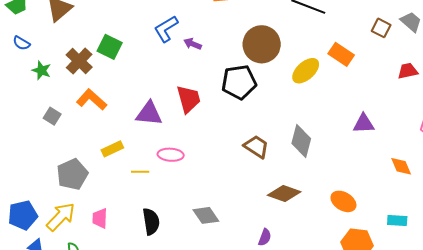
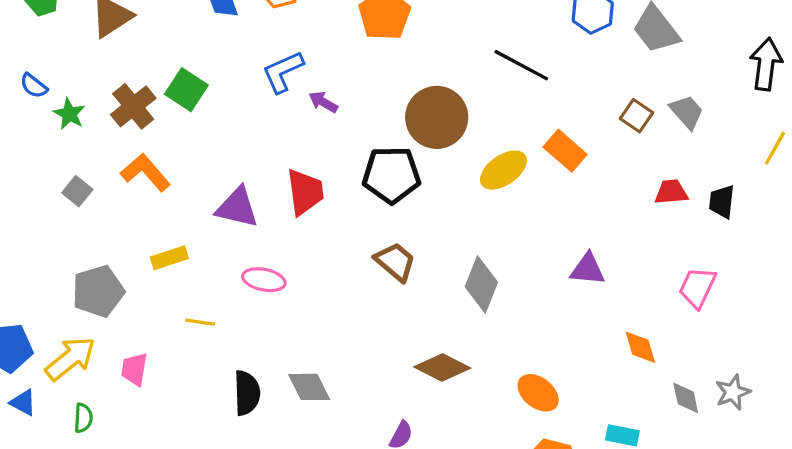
blue semicircle: (21, 43) -> (34, 86), moved
brown trapezoid: (256, 147) -> (395, 262), moved
yellow line: (140, 172) -> (200, 322), moved
black semicircle: (151, 221) -> (247, 393), moved

